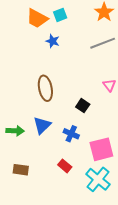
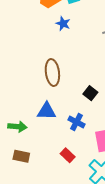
blue triangle: (42, 125) -> (46, 111), turned 42
green arrow: (15, 131) -> (17, 127), moved

